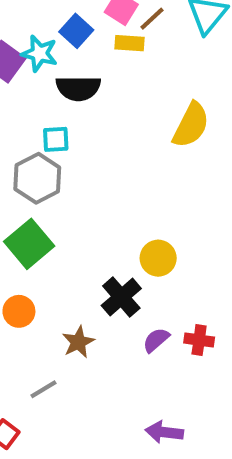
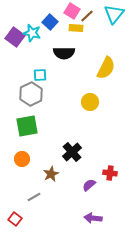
black semicircle: (78, 88) -> (64, 53), moved
green square: (29, 244) -> (27, 126), turned 30
yellow circle: (158, 258) -> (90, 102), moved
purple semicircle: (156, 340) -> (89, 185), moved

